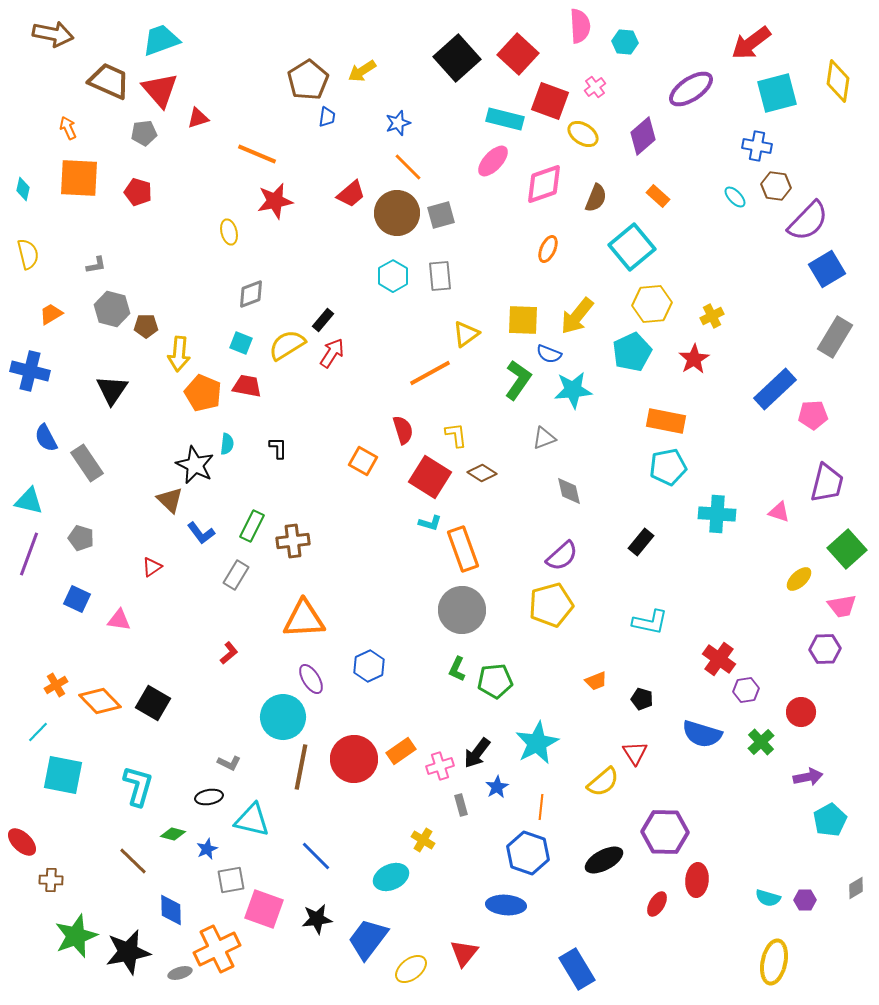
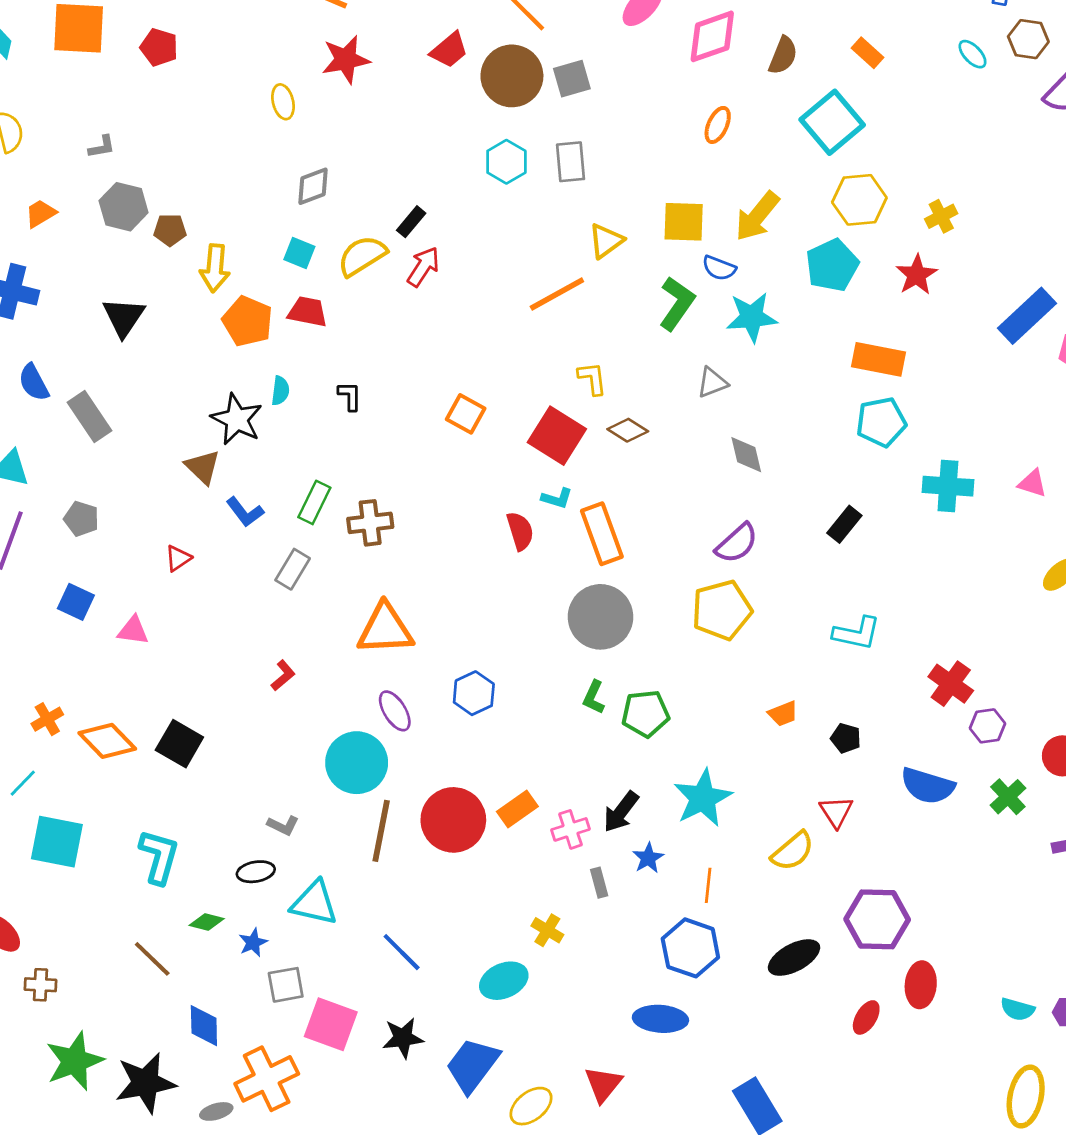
red semicircle: (403, 430) -> (520, 531), moved

